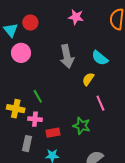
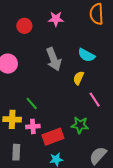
red circle: (30, 23) -> (24, 26), moved
red rectangle: (53, 133) -> (53, 137), size x1.5
gray rectangle: (27, 144) -> (16, 152), moved

